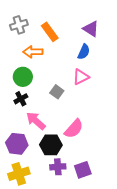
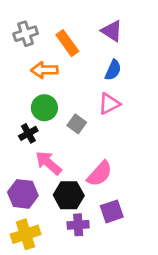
purple triangle: (91, 29) -> (112, 31), moved
green circle: (23, 77) -> (44, 108), moved
purple square: (83, 170) -> (112, 211), moved

